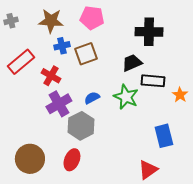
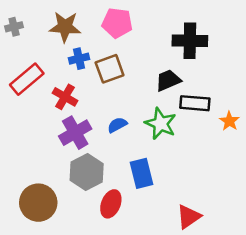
gray hexagon: (81, 126) -> (87, 172), moved
blue rectangle: (164, 136) -> (141, 173), moved
red ellipse: (72, 160) -> (111, 204), moved

